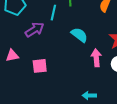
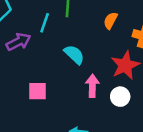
pink square: (40, 66) -> (38, 91), moved

